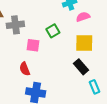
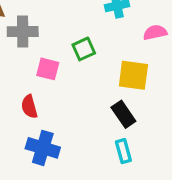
pink semicircle: (83, 17) -> (155, 32), moved
cyan rectangle: (94, 87) -> (123, 151), moved

